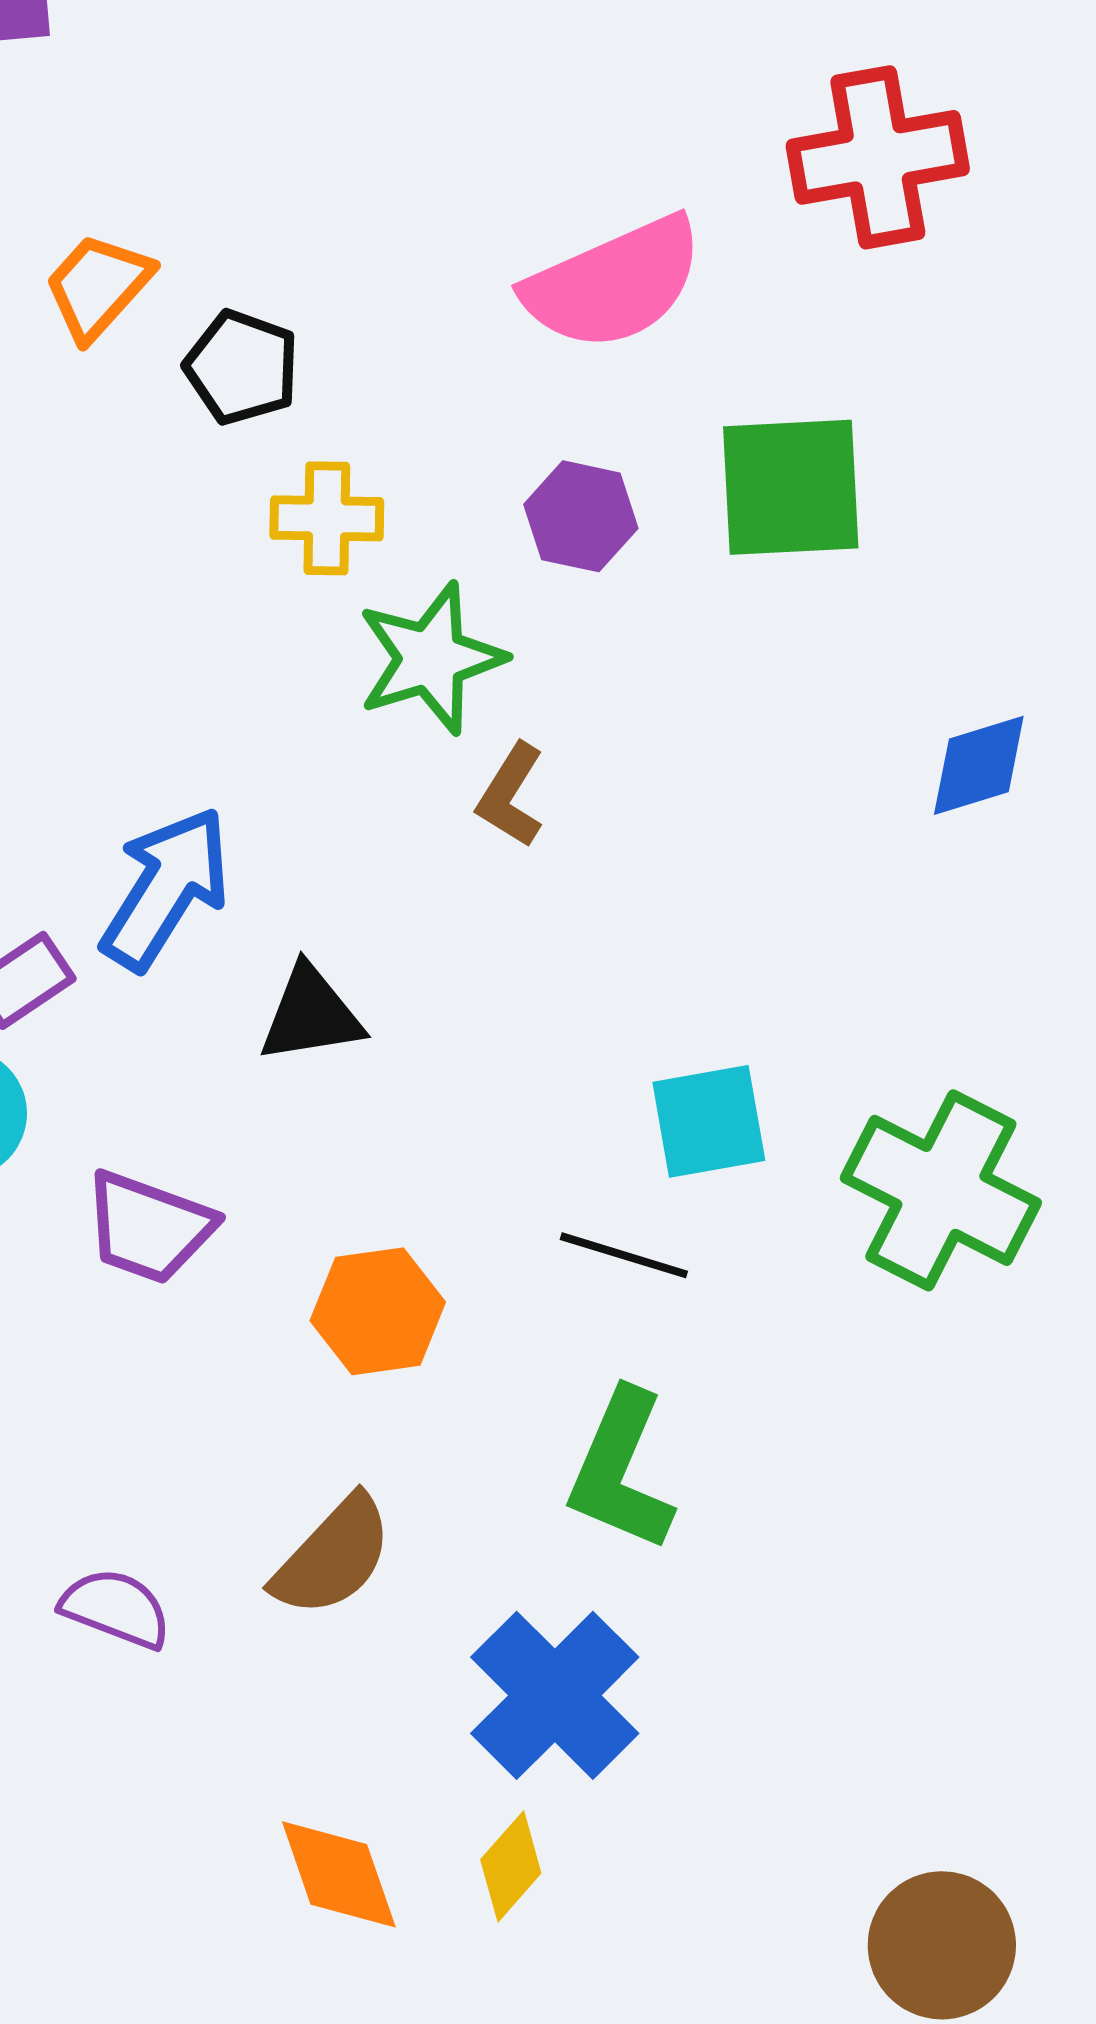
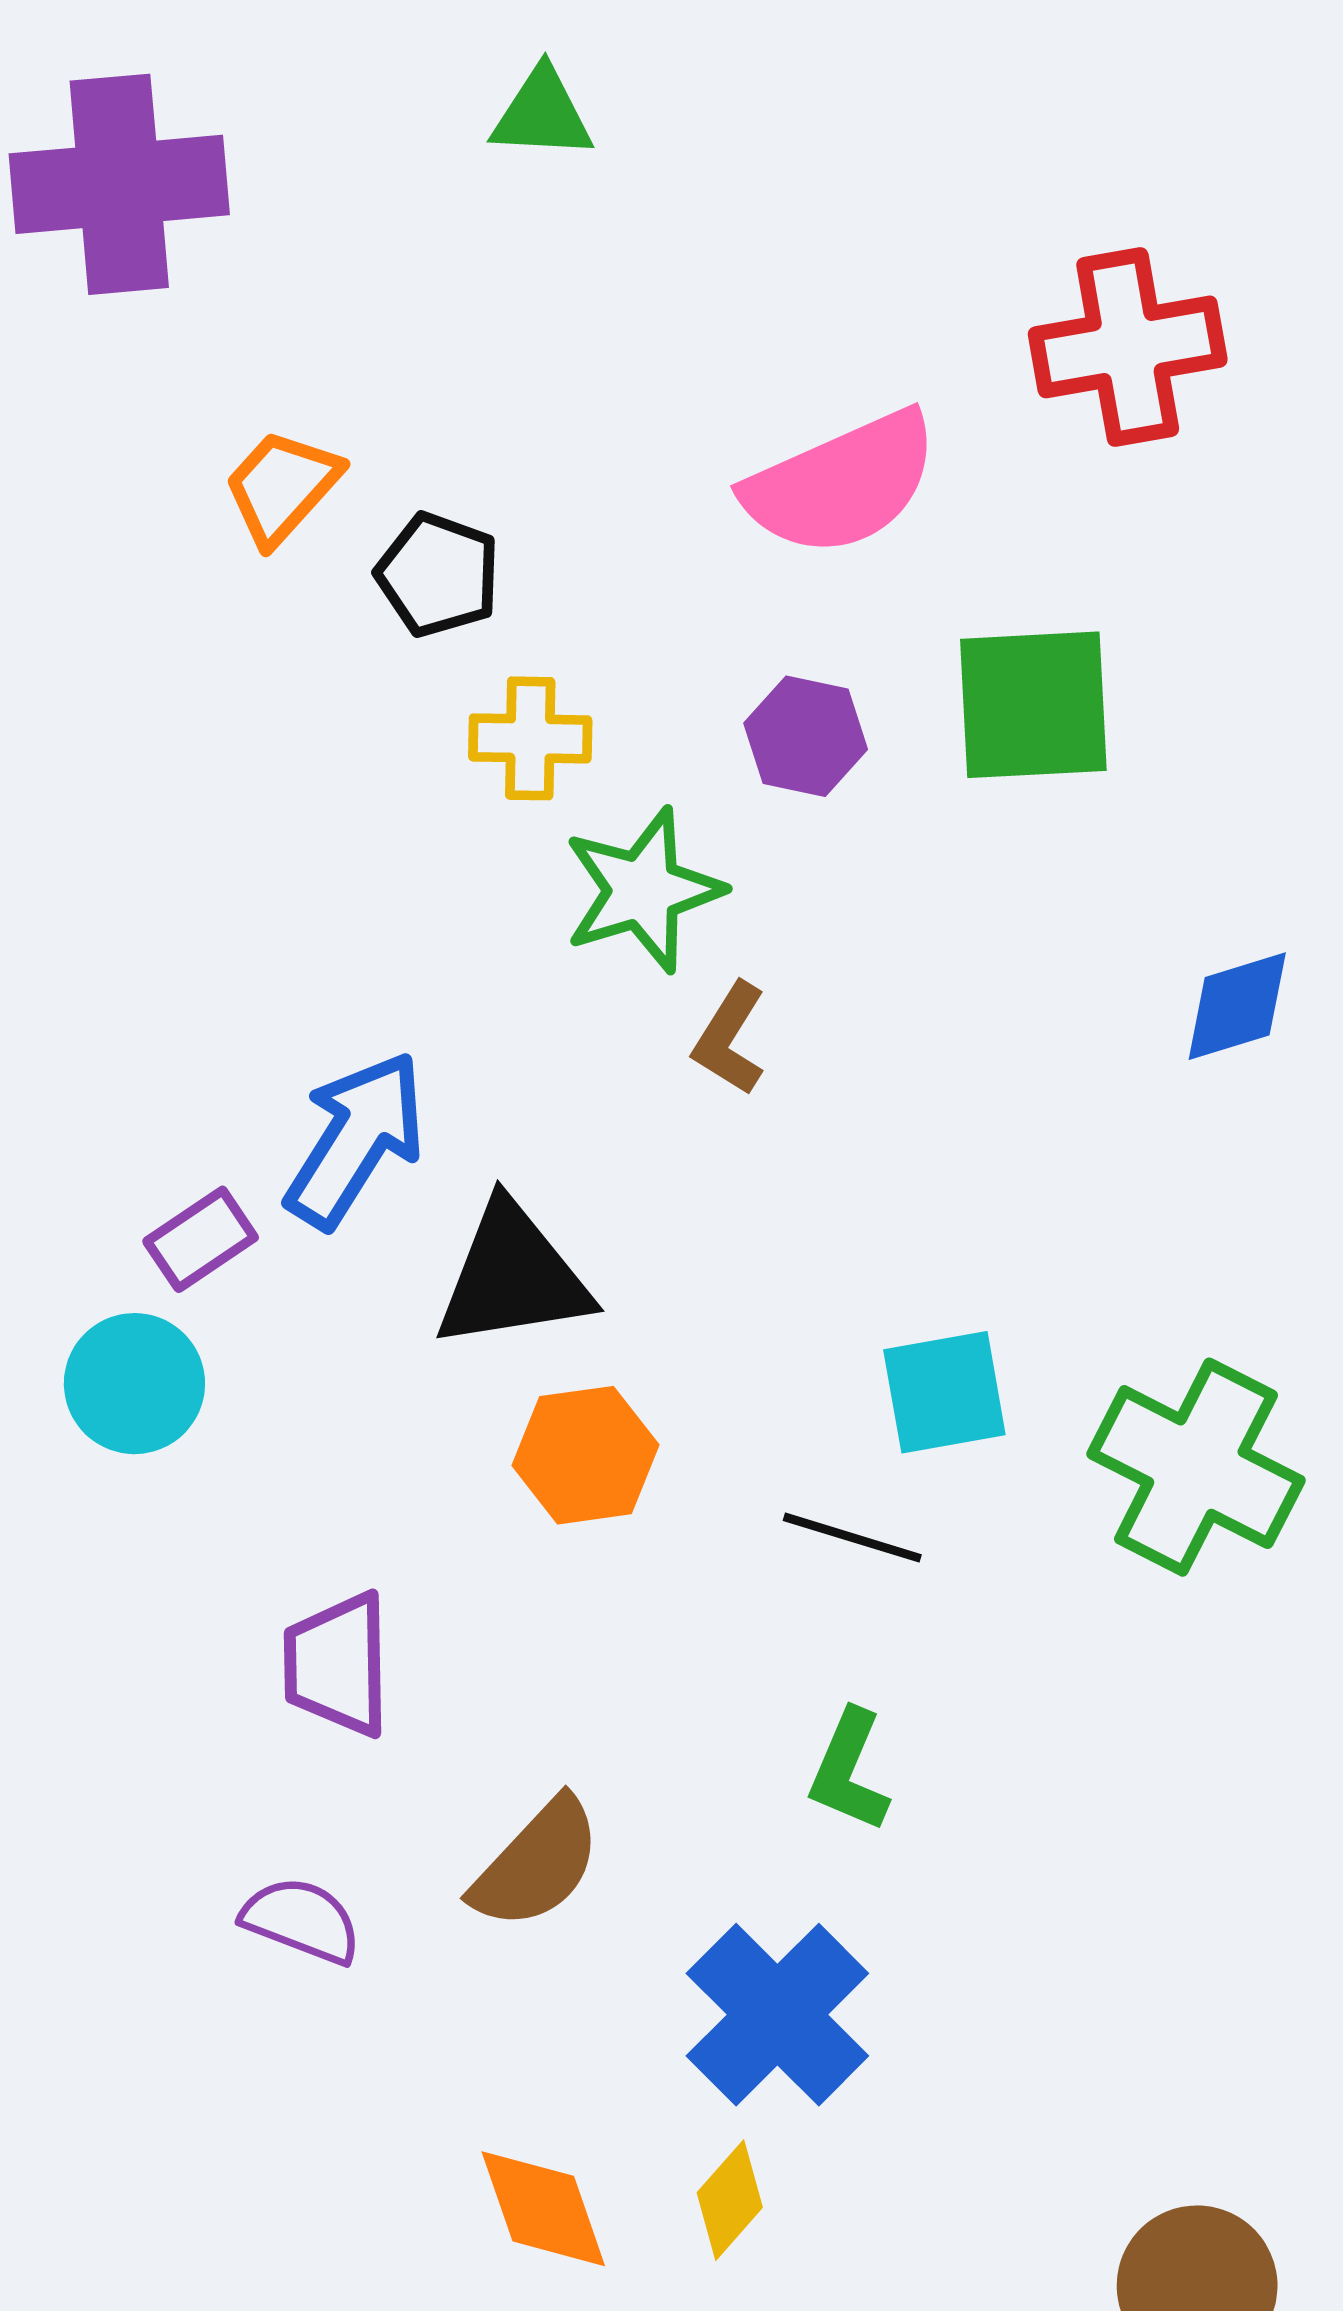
black triangle: (311, 1014) -> (513, 1276), size x1.4
purple trapezoid: (149, 1227) -> (337, 1664), moved, turned 69
orange hexagon: (378, 1311) -> (586, 1455), moved
green L-shape: (621, 1470) -> (849, 1771), size x0.7

